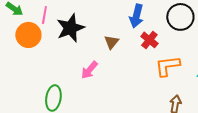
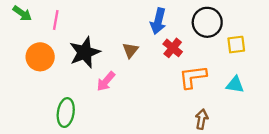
black star: (70, 28) -> (85, 52), moved
orange circle: (28, 35) -> (40, 57), moved

